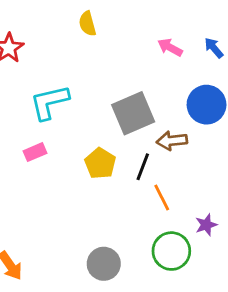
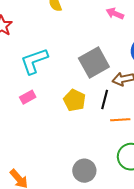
orange line: (162, 197) -> (120, 120), turned -60

